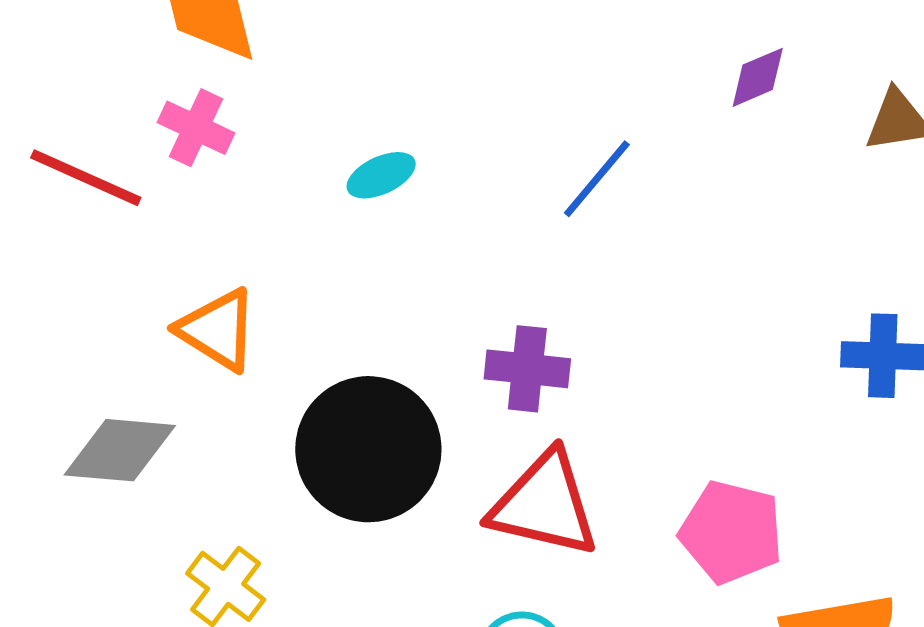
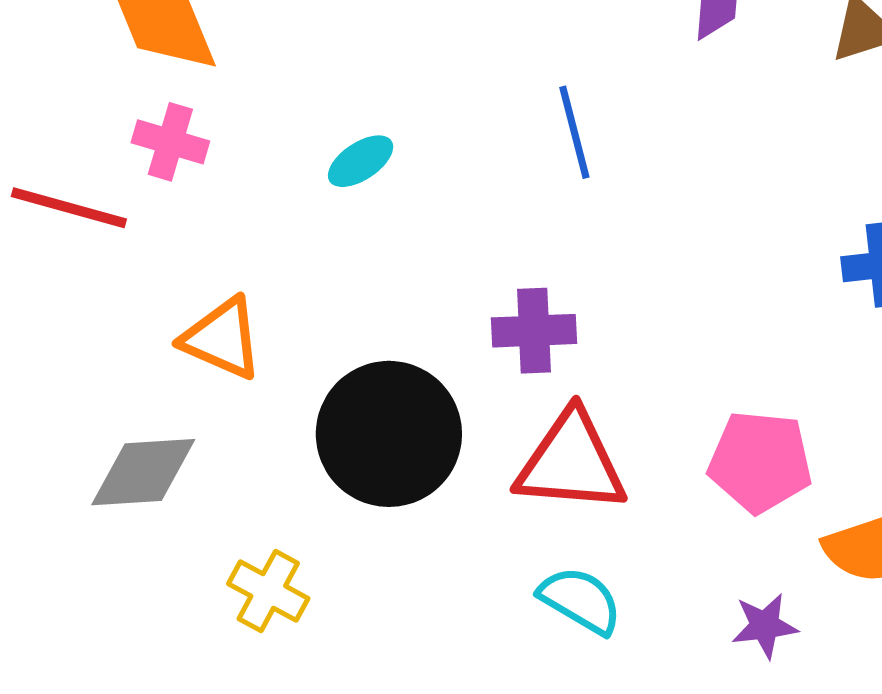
blue line: (597, 179) -> (574, 132), turned -46

